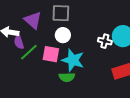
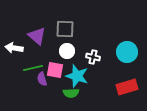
white cross: (105, 41) -> (93, 57), moved
purple semicircle: (19, 42) -> (42, 79), moved
green line: (29, 52) -> (33, 68), turned 30

